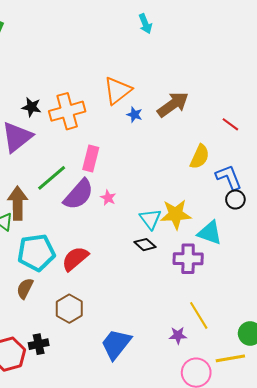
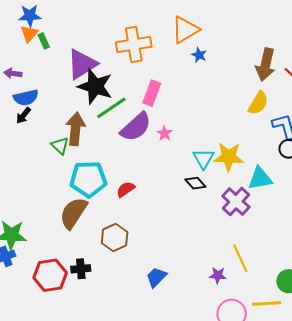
brown arrow: (173, 104) -> (266, 65), moved, turned 132
black star: (31, 107) -> (95, 86), moved, size x1.8
cyan triangle: (210, 233) -> (260, 178), turned -36
red semicircle: (75, 259) -> (126, 189), size x0.7
purple cross: (188, 259) -> (236, 202), turned 36
brown semicircle: (25, 288) -> (73, 213), size x1.6
blue trapezoid: (116, 344) -> (156, 277), size x0.7

